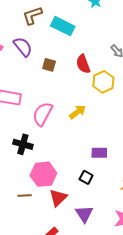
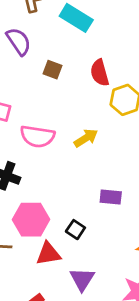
pink semicircle: (43, 114) -> (37, 136), turned -115
black square: (86, 177) -> (75, 230), moved
red triangle: (58, 198) -> (48, 254), turned 30

